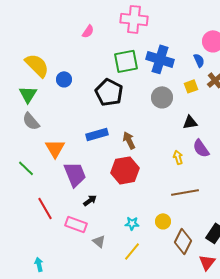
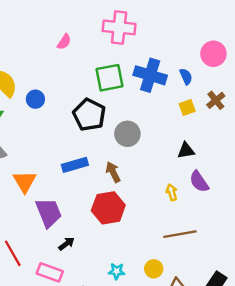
blue semicircle: (199, 60) -> (186, 76), moved
gray circle: (162, 97) -> (127, 134), moved

